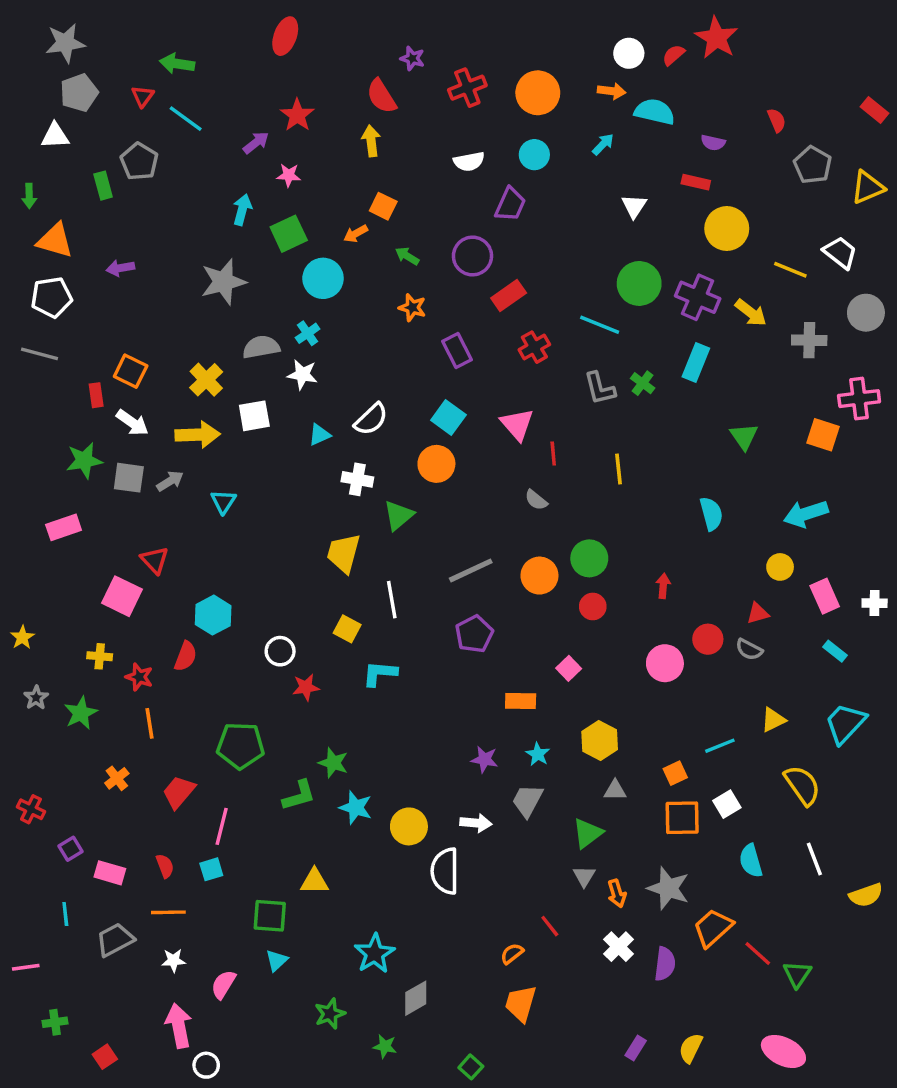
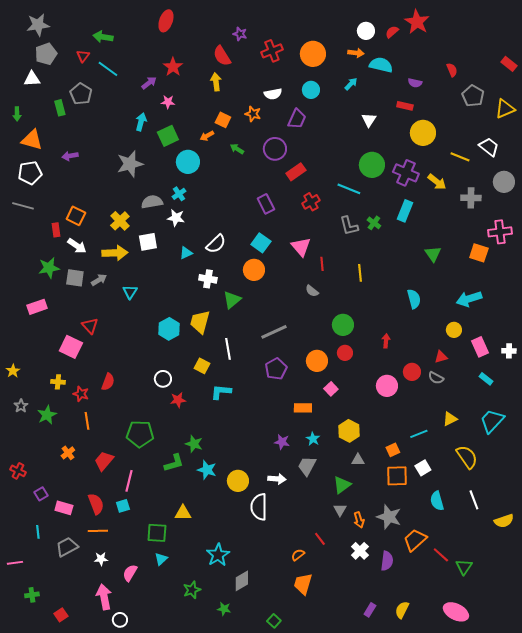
orange star: (412, 308) -> (253, 114), moved
orange circle: (539, 576) -> (317, 361), moved
cyan hexagon: (213, 615) -> (169, 329), moved
red semicircle: (165, 866) -> (96, 504), size x1.5

